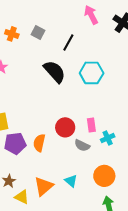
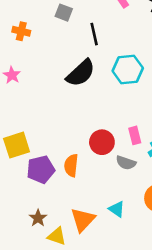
gray square: (38, 33) -> (64, 13), moved
black line: (68, 42) -> (94, 34), turned -36
black semicircle: (55, 72) -> (81, 73), turned 95

